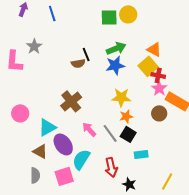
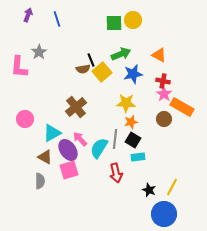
blue star: (115, 65) -> (133, 74), moved
yellow square: (148, 66) -> (102, 72), moved
pink arrow: (89, 129) -> (80, 139), moved
gray line: (110, 133) -> (115, 139), turned 42
cyan rectangle: (141, 154) -> (138, 157), moved
cyan semicircle: (81, 159) -> (99, 148), moved
pink square: (64, 176) -> (69, 170), moved
black star: (129, 184) -> (149, 190), moved

